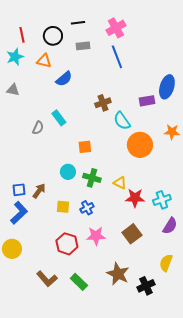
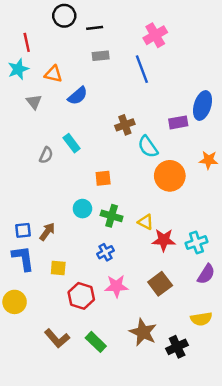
pink cross: (116, 28) -> (155, 35), moved
black circle: (53, 36) -> (64, 16), moved
gray triangle: (13, 90) -> (34, 102), moved, turned 40
yellow square: (63, 207) -> (58, 268), moved
blue L-shape: (19, 213) -> (23, 258), turned -55
yellow semicircle: (166, 263) -> (201, 319), turned -120

